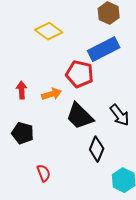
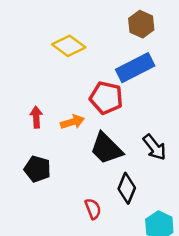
red semicircle: (44, 173) -> (93, 209), moved

